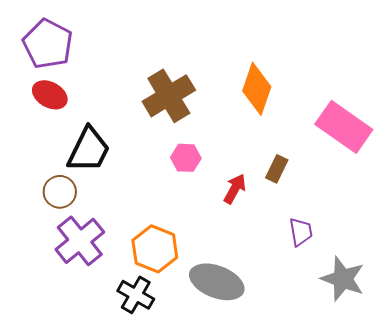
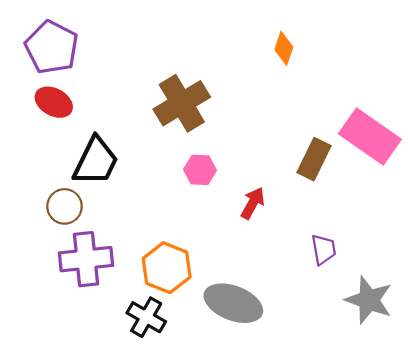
orange diamond: (257, 89) -> (284, 48), moved, size x0.6
brown rectangle: (277, 169) -> (314, 159), moved, size x1.4
purple cross: (80, 241) -> (86, 259), turned 33

